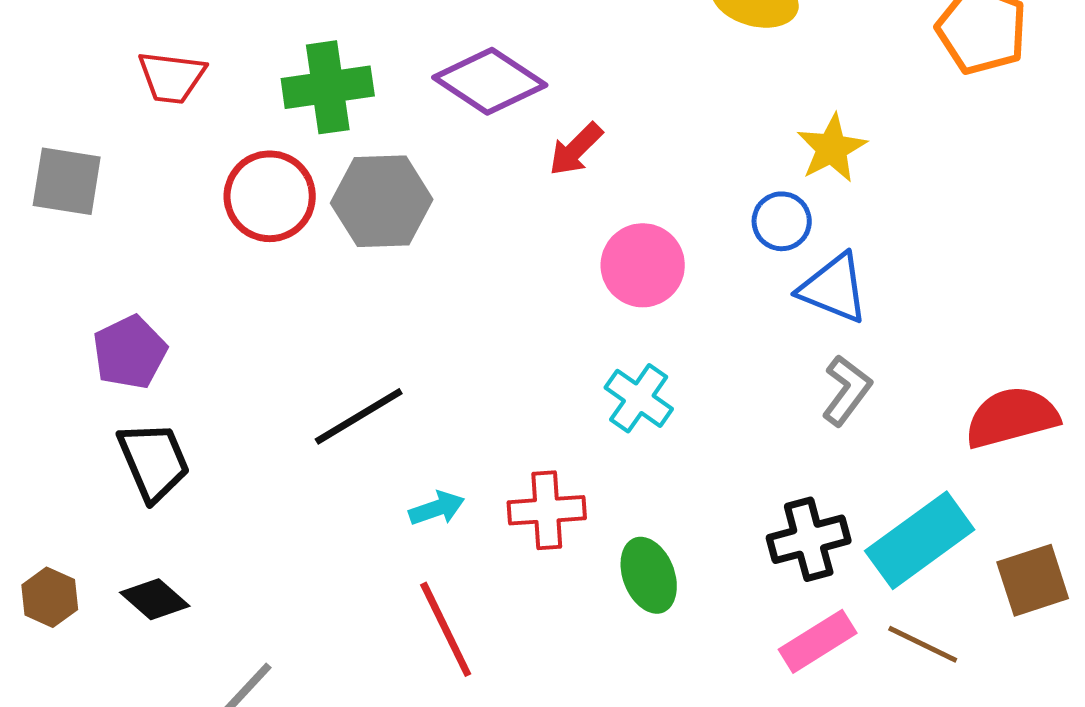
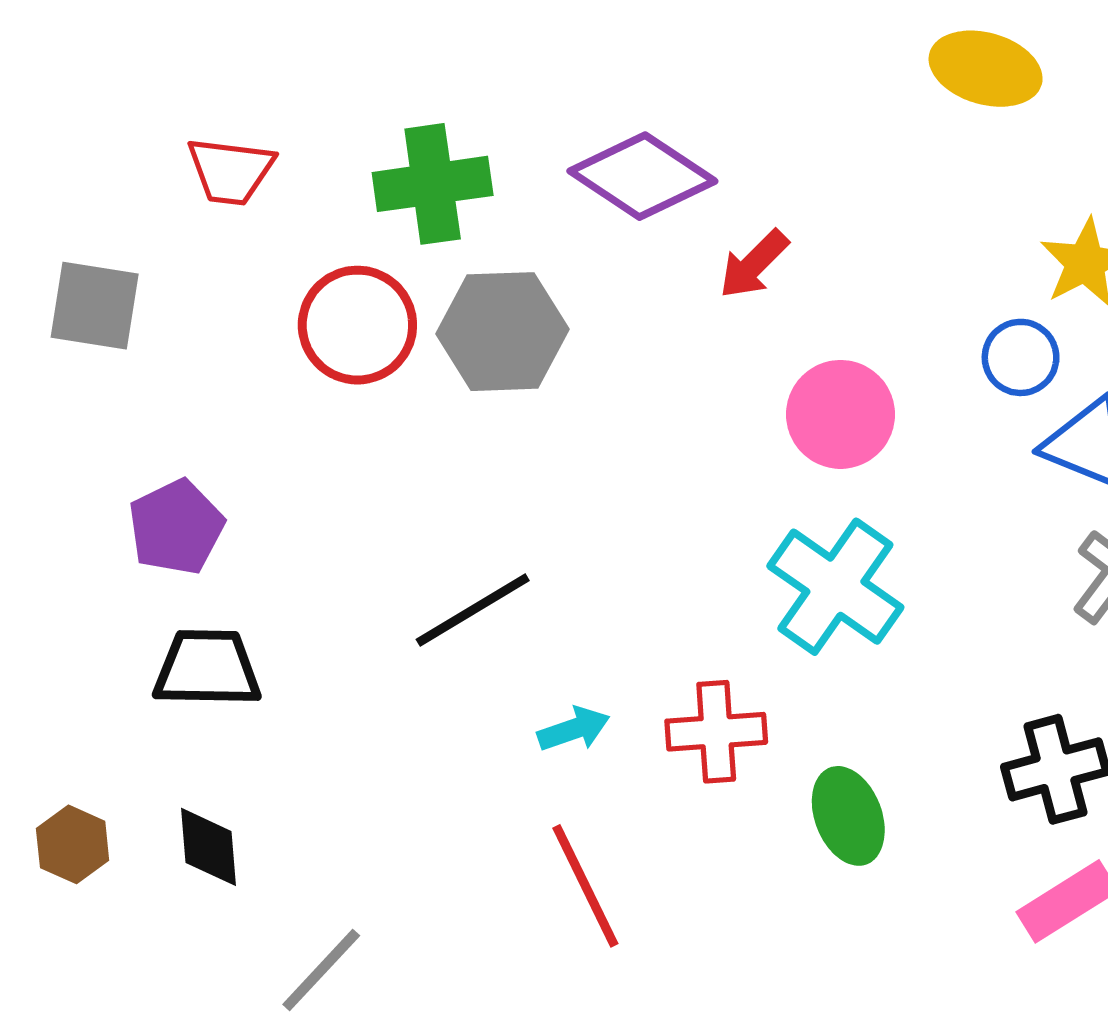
cyan cross: (639, 398) -> (835, 587), size x1.5
black trapezoid: (154, 461) -> (207, 668), turned -66
black diamond: (155, 599) -> (209, 847), turned 44

